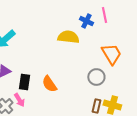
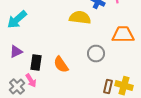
orange trapezoid: (111, 54) -> (123, 35), turned -60
gray circle: (96, 77) -> (96, 54), moved

